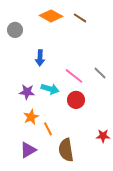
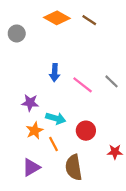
blue arrow: (40, 58) -> (55, 73), moved
cyan arrow: (50, 89) -> (56, 118), moved
red circle: (76, 100) -> (86, 131), moved

